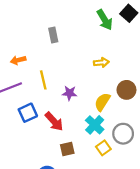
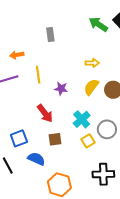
green arrow: (105, 20) -> (98, 24), turned 150
yellow semicircle: (102, 102) -> (91, 87), moved
blue square: (28, 113) -> (19, 138), moved

